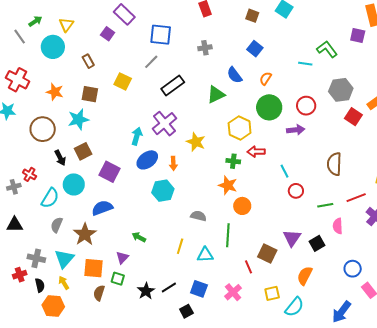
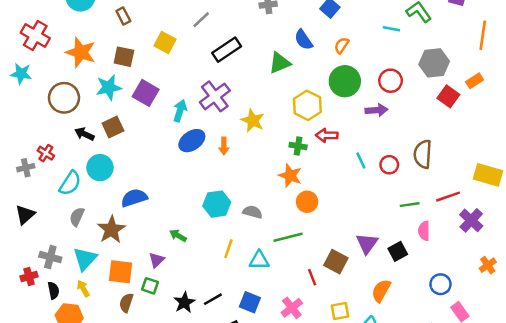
orange star: (55, 92) -> (81, 52), size x1.4
black arrow: (60, 158) -> (84, 134), turned 140
purple square: (109, 172) -> (146, 93), moved
cyan hexagon: (163, 191) -> (217, 204), moved
red circle: (296, 191) -> (389, 165), moved
black triangle: (15, 225) -> (25, 215), turned -42
green line: (228, 235) -> (288, 237), turned 70

